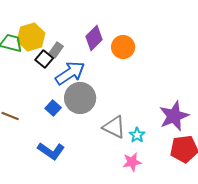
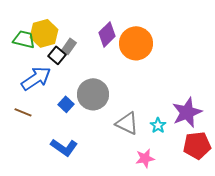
orange circle: (123, 47) -> (136, 43), size x1.4
blue arrow: (70, 73) -> (36, 78), moved
cyan star: (137, 135) -> (158, 125), moved

